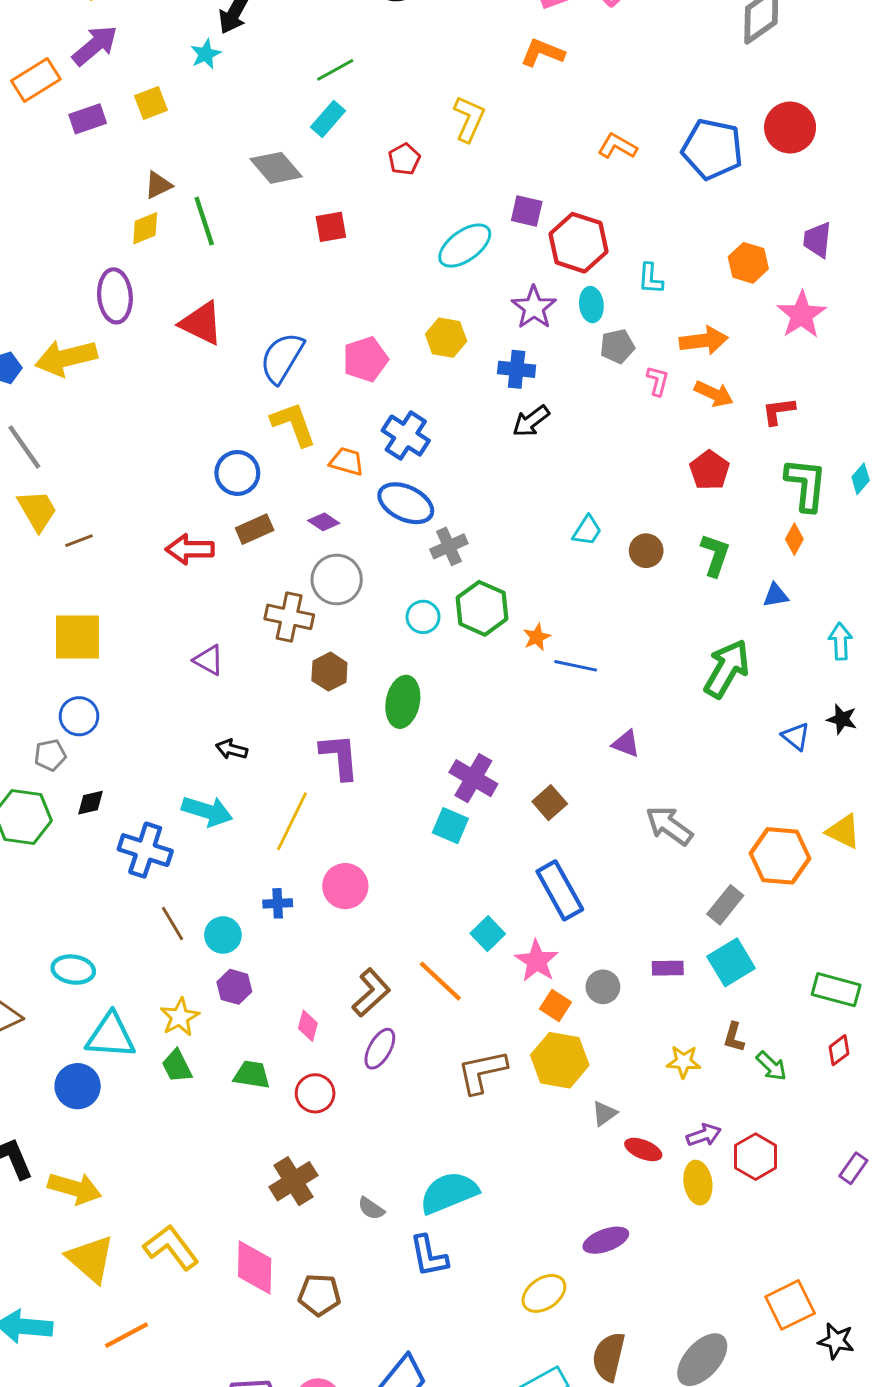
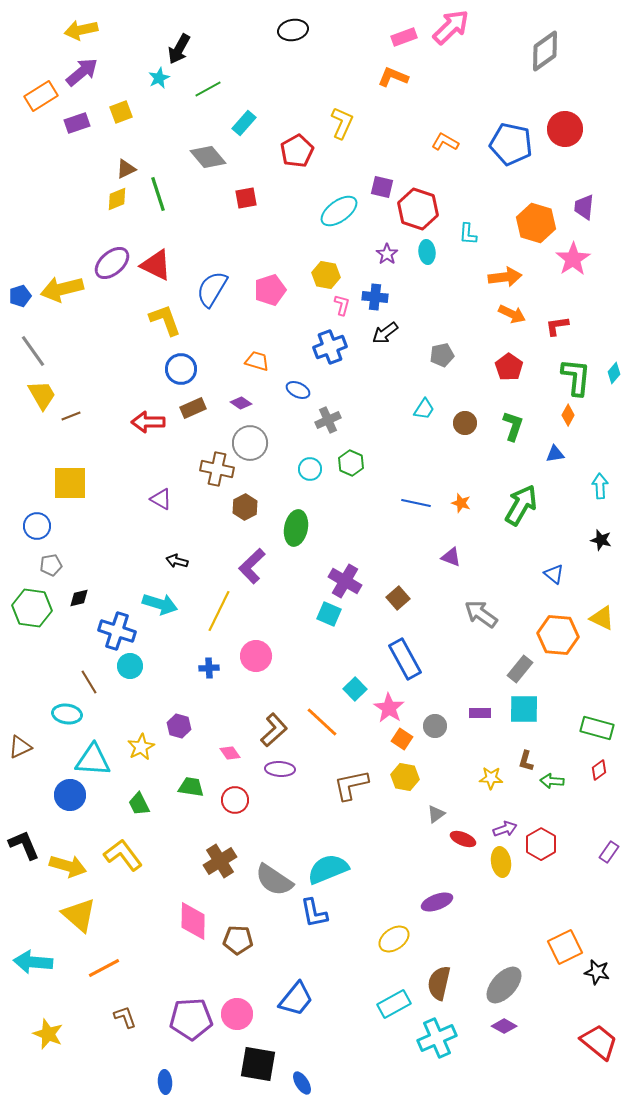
green line: (335, 70) -> (208, 89), moved
red pentagon: (404, 159) -> (297, 151), size x1.5
orange hexagon: (748, 263) -> (536, 223), size x1.4
purple ellipse: (115, 296) -> (112, 263), moved, turned 54
purple star: (534, 307) -> (387, 254), size x0.7
gray pentagon: (617, 346) -> (442, 355), moved
pink L-shape: (658, 381) -> (342, 305), moved
yellow L-shape: (293, 424) -> (165, 320), moved
blue cross: (406, 436) -> (330, 347), moved, turned 36
blue ellipse: (406, 503) -> (298, 390), size x0.6
green hexagon: (482, 608) -> (351, 463), size x0.7
orange star: (537, 637) -> (461, 503), moved, turned -30
blue circle: (79, 716) -> (37, 526), moved
blue triangle: (796, 736) -> (554, 574), moved
purple L-shape: (340, 757) -> (252, 566), turned -129
brown line: (173, 924) -> (89, 682), moved
cyan circle: (223, 935) -> (130, 666), moved
cyan square: (731, 962) -> (524, 709), turned 32
pink diamond: (308, 1026) -> (230, 753), turned -50
purple ellipse: (380, 1049) -> (280, 769), turned 64
yellow hexagon: (560, 1060) -> (405, 777), size x0.7
green trapezoid: (177, 1066) -> (139, 804), moved
green arrow: (771, 1066) -> (552, 781), turned 140
gray semicircle: (371, 1209) -> (274, 880), size x2.0
yellow L-shape: (171, 1247) -> (123, 855), moved

